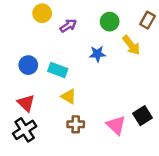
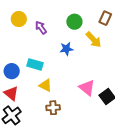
purple arrow: (68, 26) -> (41, 28), turned -88
blue circle: (28, 65) -> (12, 71), moved
pink triangle: (116, 125) -> (87, 88), moved

